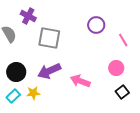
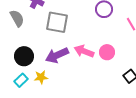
pink circle: (116, 68) -> (107, 52), moved
pink arrow: (80, 81) -> (84, 51), moved

